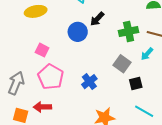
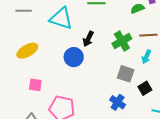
pink square: (42, 50) -> (35, 85), moved
blue cross: (89, 82) -> (118, 102), moved

